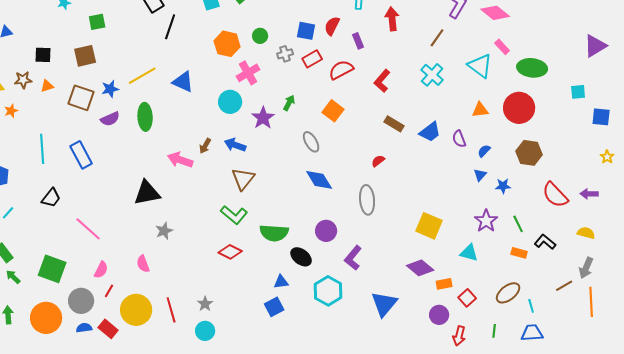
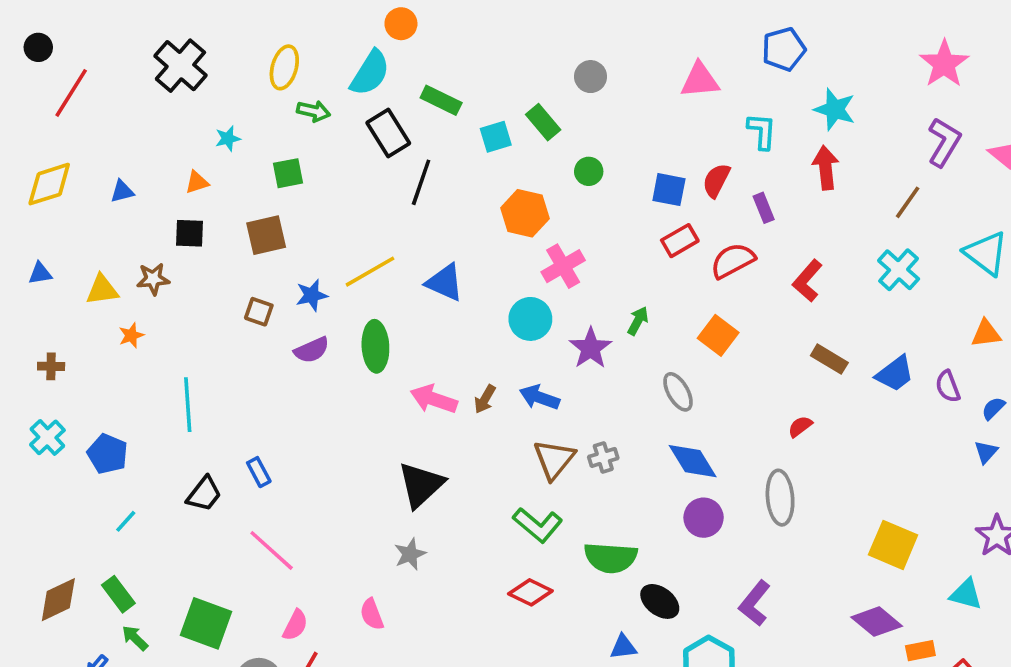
green circle: (260, 36) -> (589, 171), moved
gray cross: (285, 54) -> (603, 457), moved
orange triangle: (47, 86) -> (197, 182), moved
brown square: (81, 98) -> (259, 312), size x0.6
blue rectangle: (81, 155) -> (259, 472), moved, size x0.6
pink arrow: (180, 160) -> (434, 399), moved
black triangle: (147, 193) -> (421, 485), moved, turned -32
purple circle: (326, 231) -> (704, 518), moved

